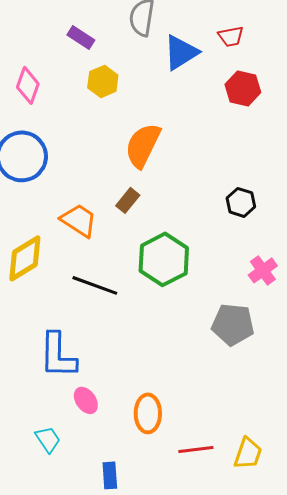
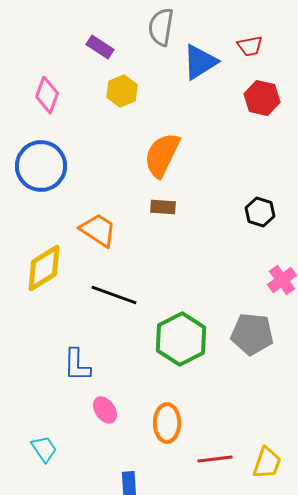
brown rectangle: (128, 200) -> (163, 207), moved, turned 55
green hexagon: (164, 259) -> (181, 339), moved
blue L-shape: (58, 355) -> (77, 365), size x0.7
cyan trapezoid: (48, 439) -> (44, 449), moved

